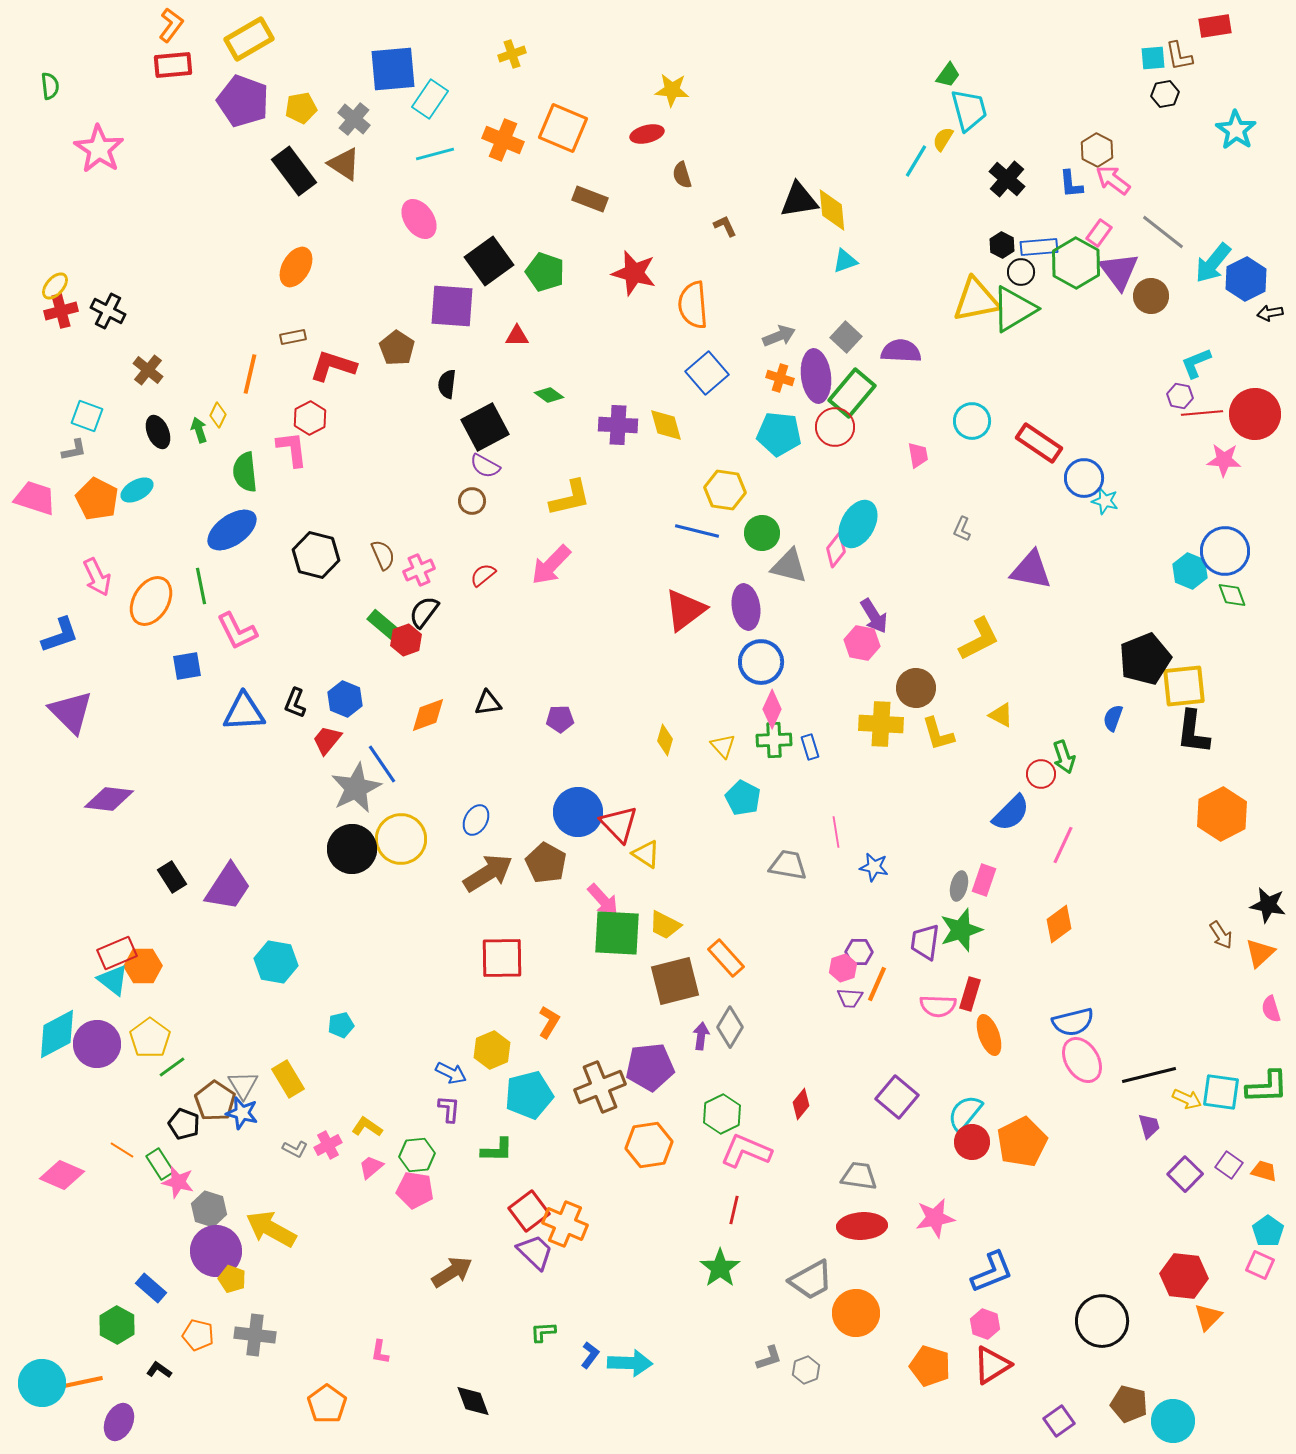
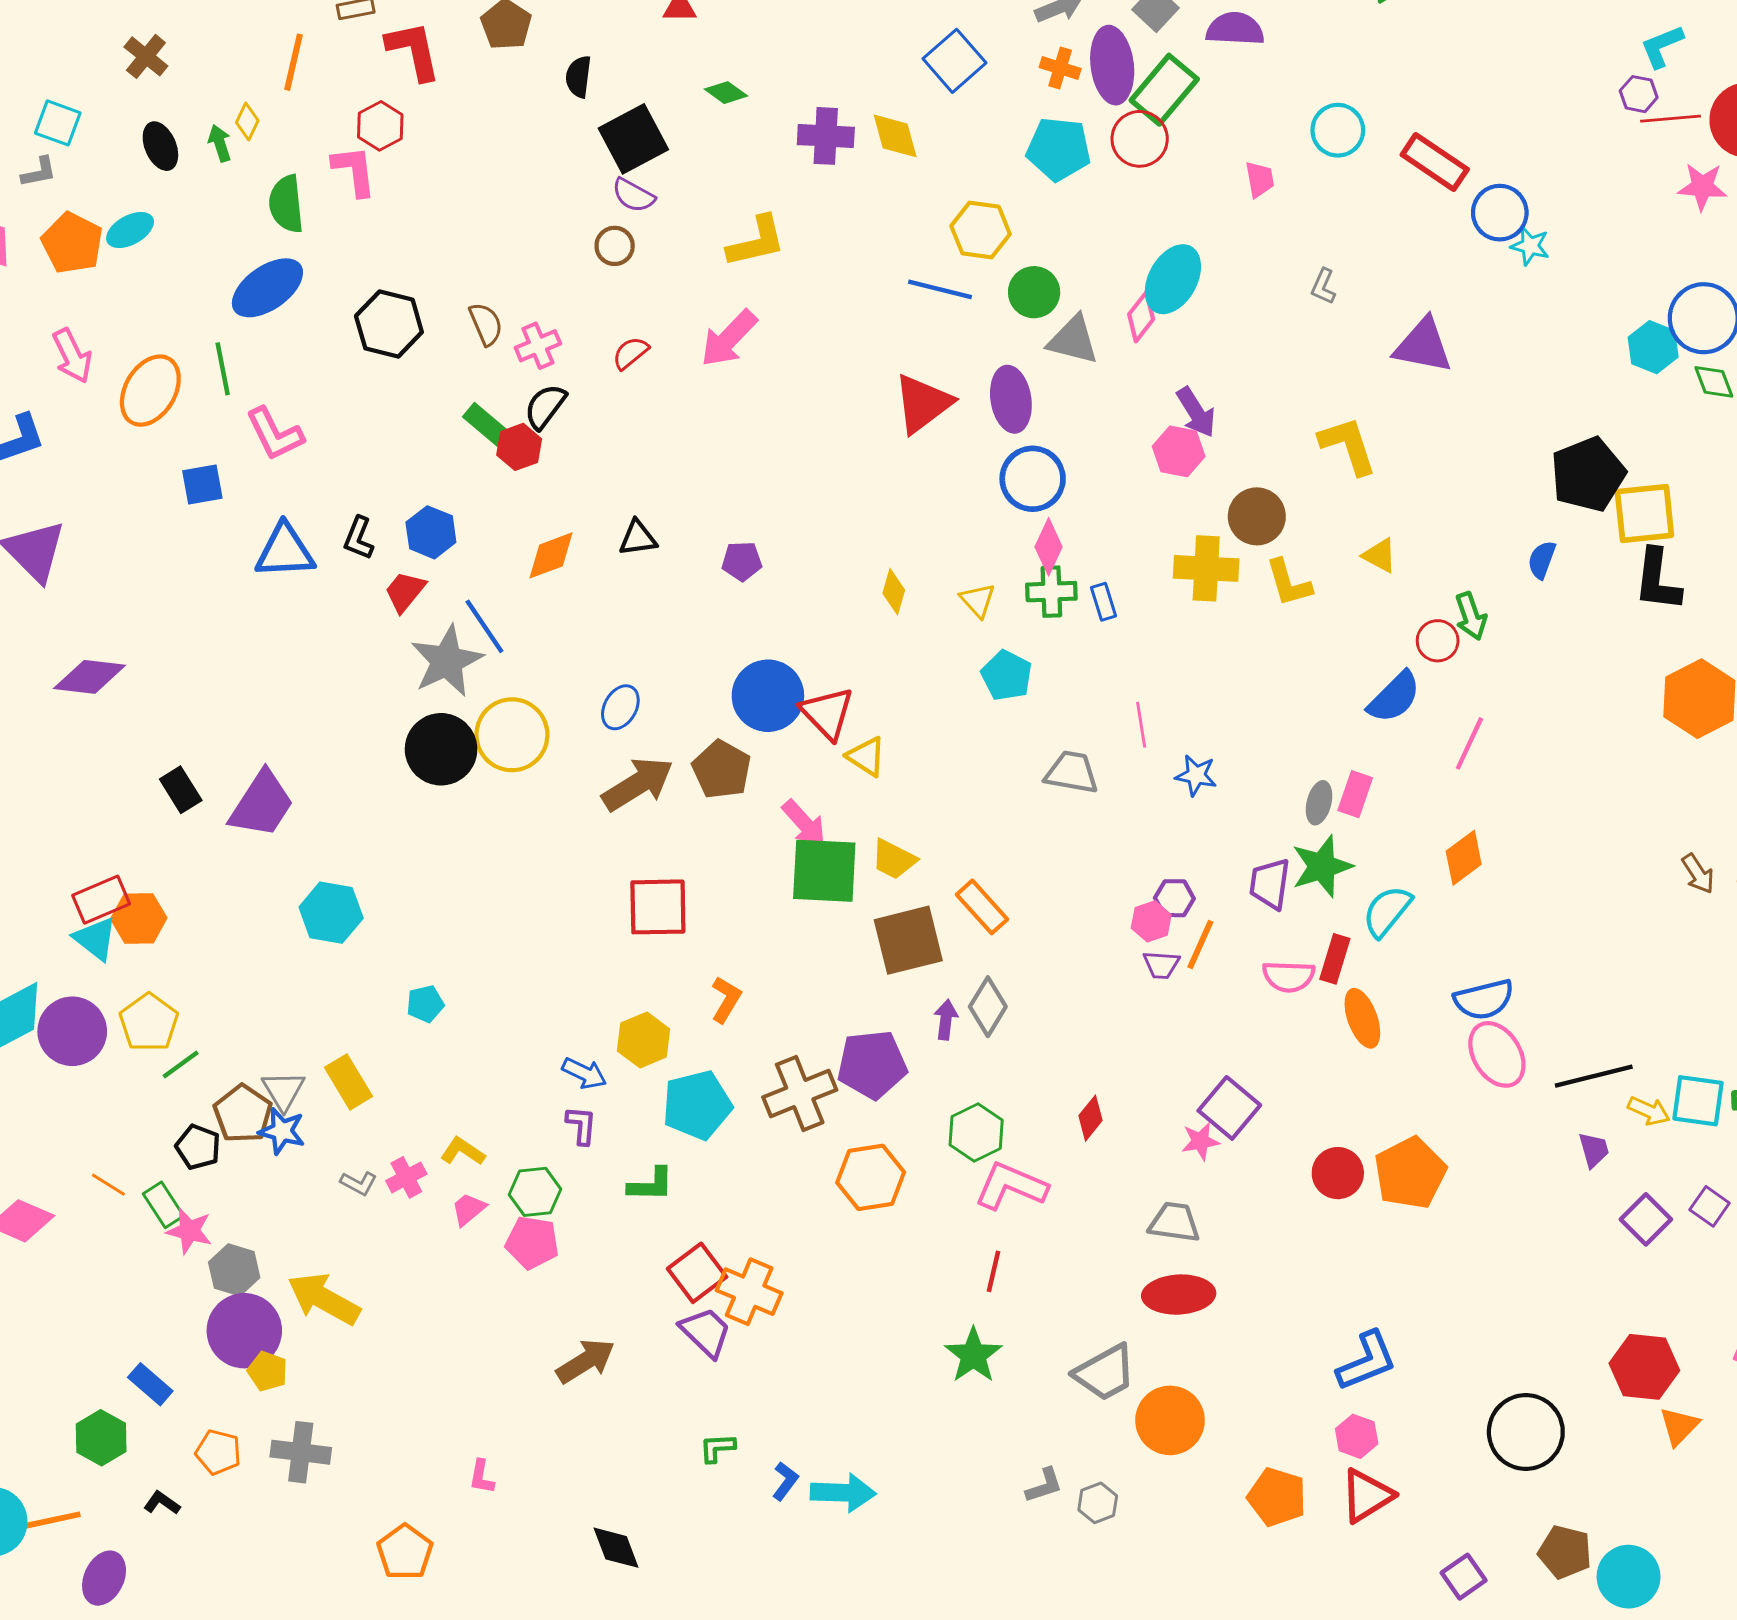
red L-shape: (333, 366) -> (414, 51), turned 60
yellow L-shape: (979, 639) -> (1348, 446), turned -81
cyan semicircle: (965, 1113) -> (1387, 911), moved
pink star: (935, 1218) -> (1200, 1141), moved, size x0.7

